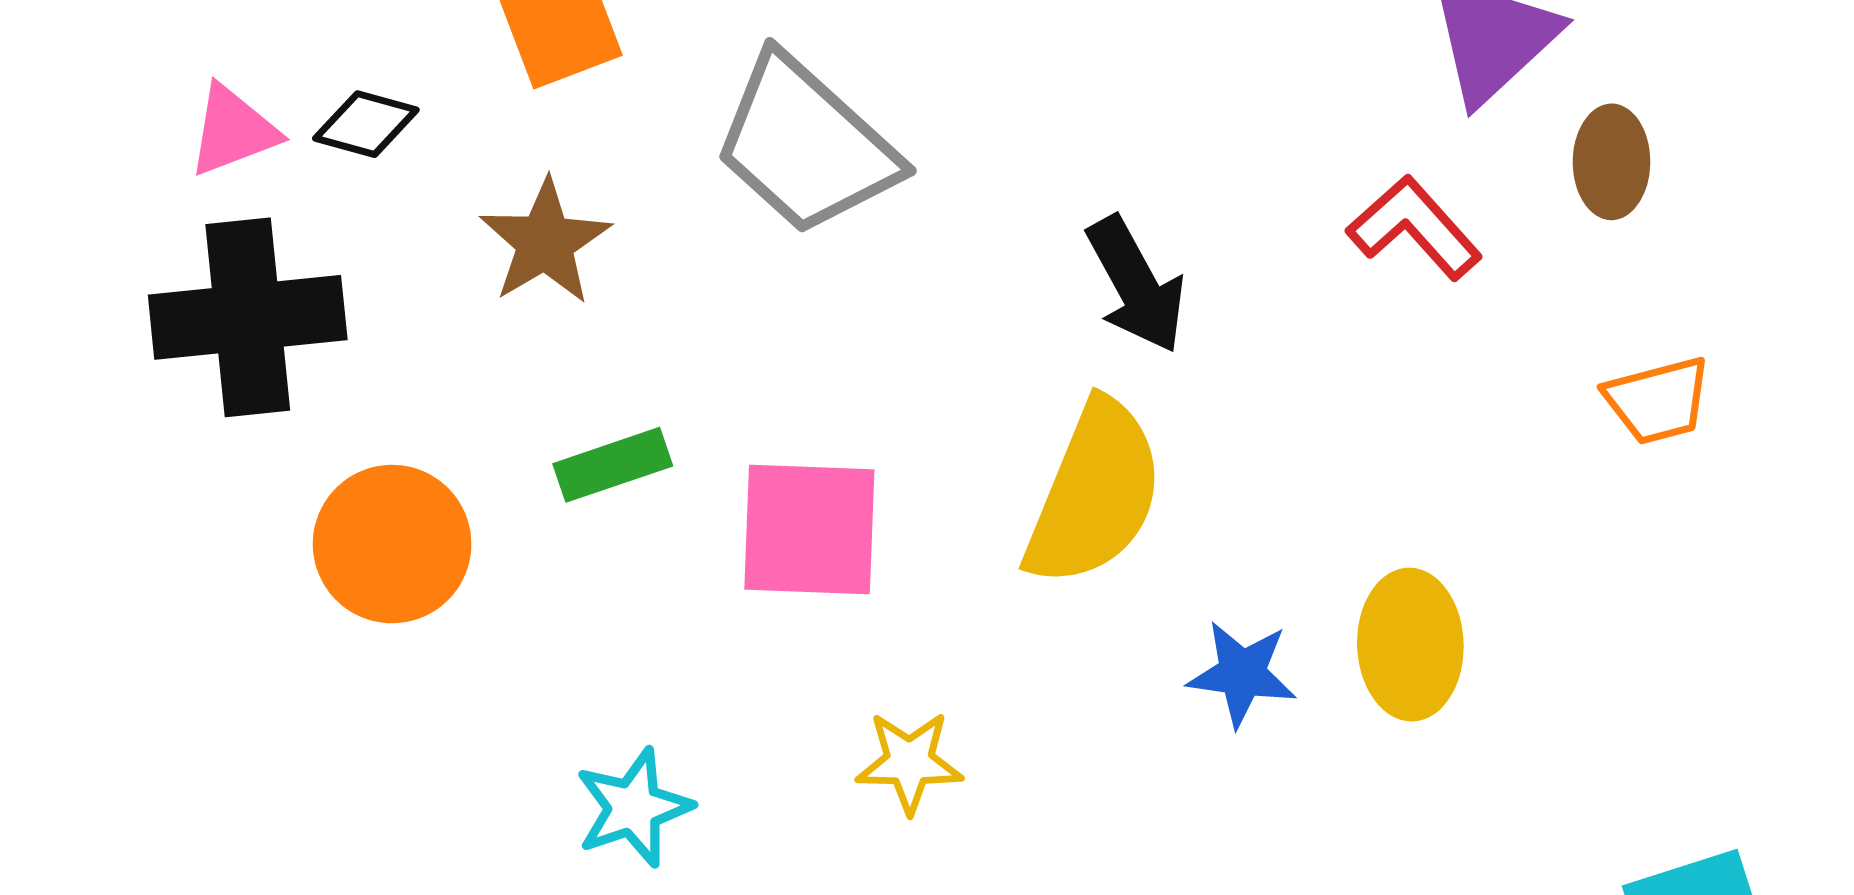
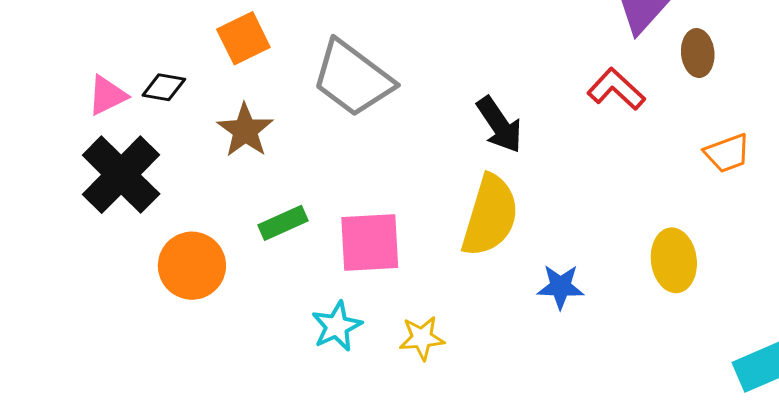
black cross: (248, 317) -> (121, 175), turned -34
yellow ellipse: (1410, 645) -> (674, 260), moved
cyan star: (633, 808) -> (337, 326), moved

